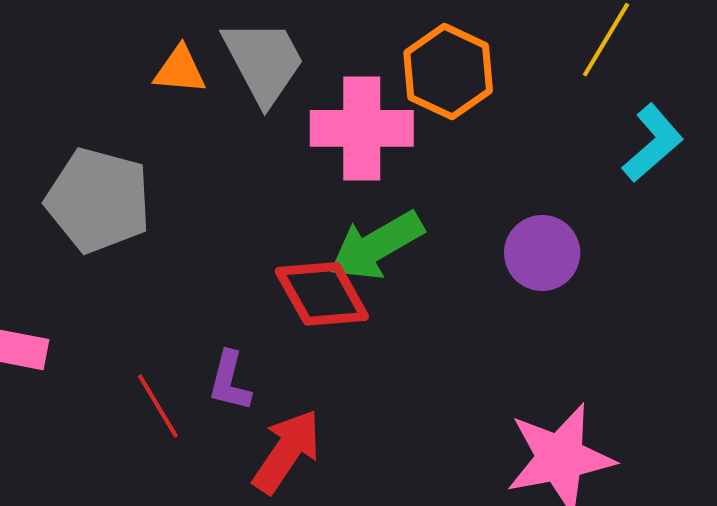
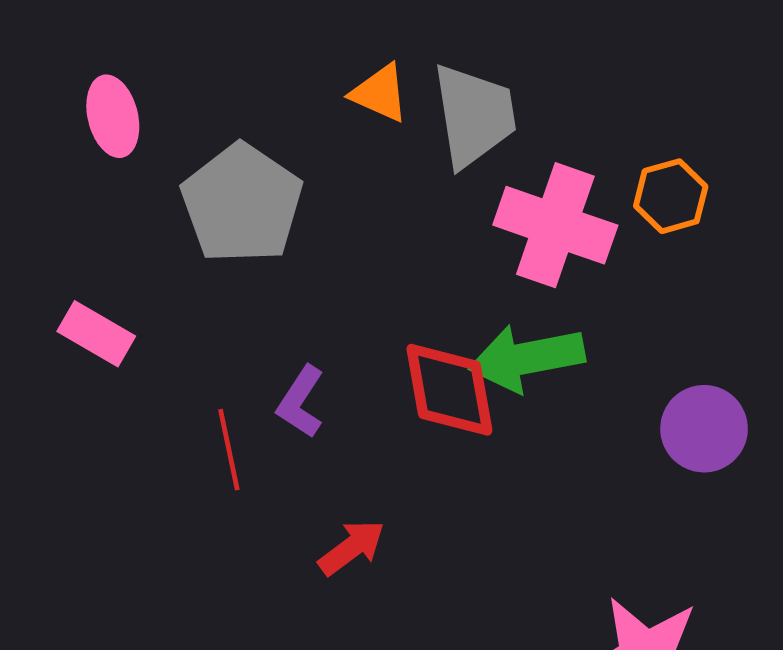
orange hexagon: (448, 72) -> (671, 196), size x0.7
purple L-shape: (230, 381) -> (301, 402), moved
red arrow: (287, 451) -> (352, 548), size x0.7

